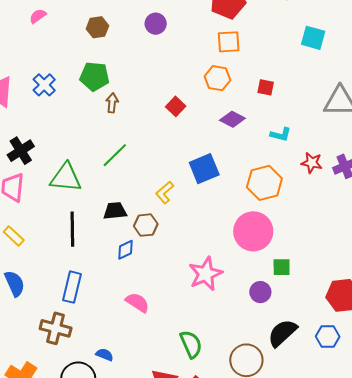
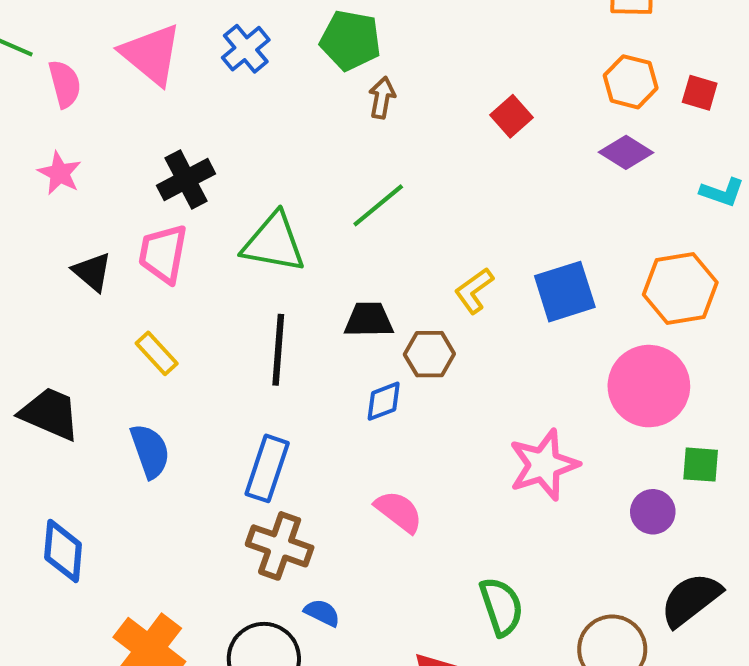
orange hexagon: (217, 78) -> (631, 82), moved
blue square: (204, 169) -> (565, 292), moved
brown cross: (56, 328) -> (280, 546), moved

